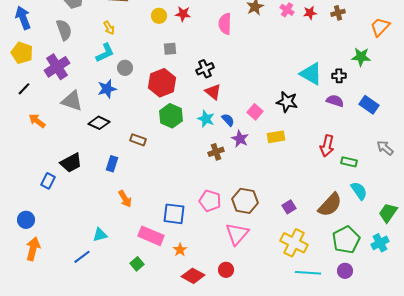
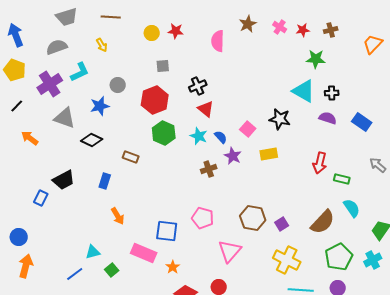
gray semicircle: (64, 30) -> (57, 47), turned -90
cyan L-shape: (105, 53) -> (80, 72), moved
green star: (361, 57) -> (316, 59), moved
brown hexagon: (245, 201) -> (253, 218), moved
green square: (137, 264) -> (112, 270), moved

